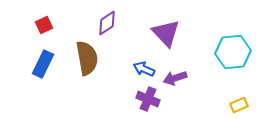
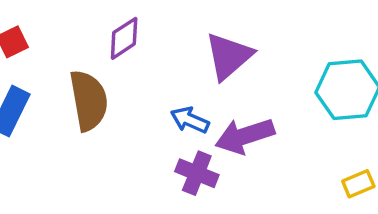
purple triangle: (166, 33) -> (229, 56), turned 32
purple arrow: (175, 78) -> (245, 136), size x1.4

